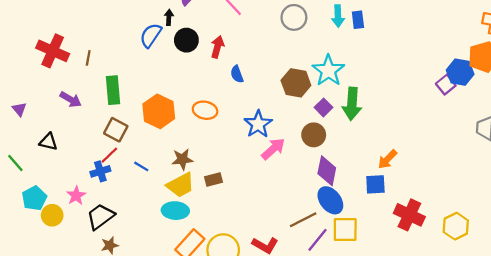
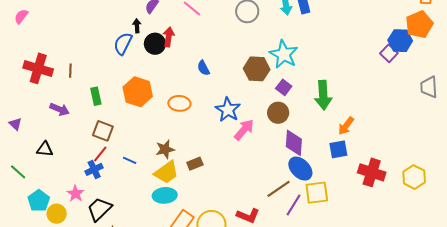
red arrow: (217, 47) -> (169, 37), moved
green rectangle: (113, 90) -> (96, 96), size x0.7
green arrow: (352, 104) -> (323, 95), moved
orange hexagon: (159, 111) -> (138, 92), moved

